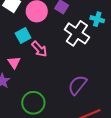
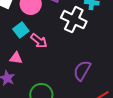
pink triangle: (14, 63) -> (16, 58), turned -40

